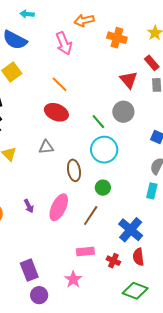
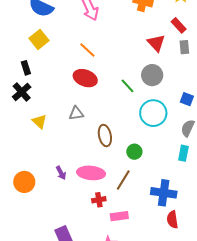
cyan circle: (104, 150) -> (153, 113), moved
pink ellipse: (59, 207) -> (91, 173), turned 72
blue cross: (131, 230) -> (164, 193), turned -30
red cross: (113, 261) -> (99, 200), moved, turned -32

